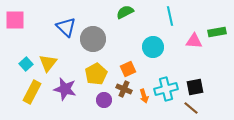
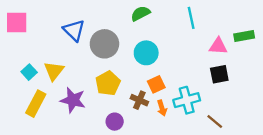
cyan circle: (153, 47) -> (146, 53), moved
orange square: (128, 69) -> (156, 84), moved
black square: (195, 87) -> (219, 74), moved
purple circle: (104, 100) -> (115, 122), moved

